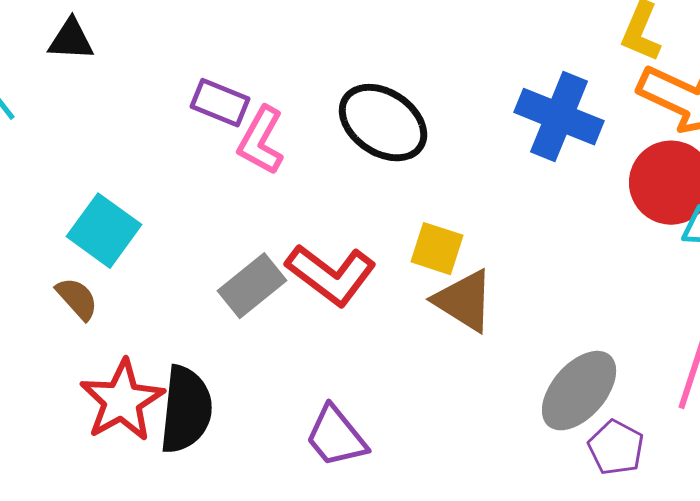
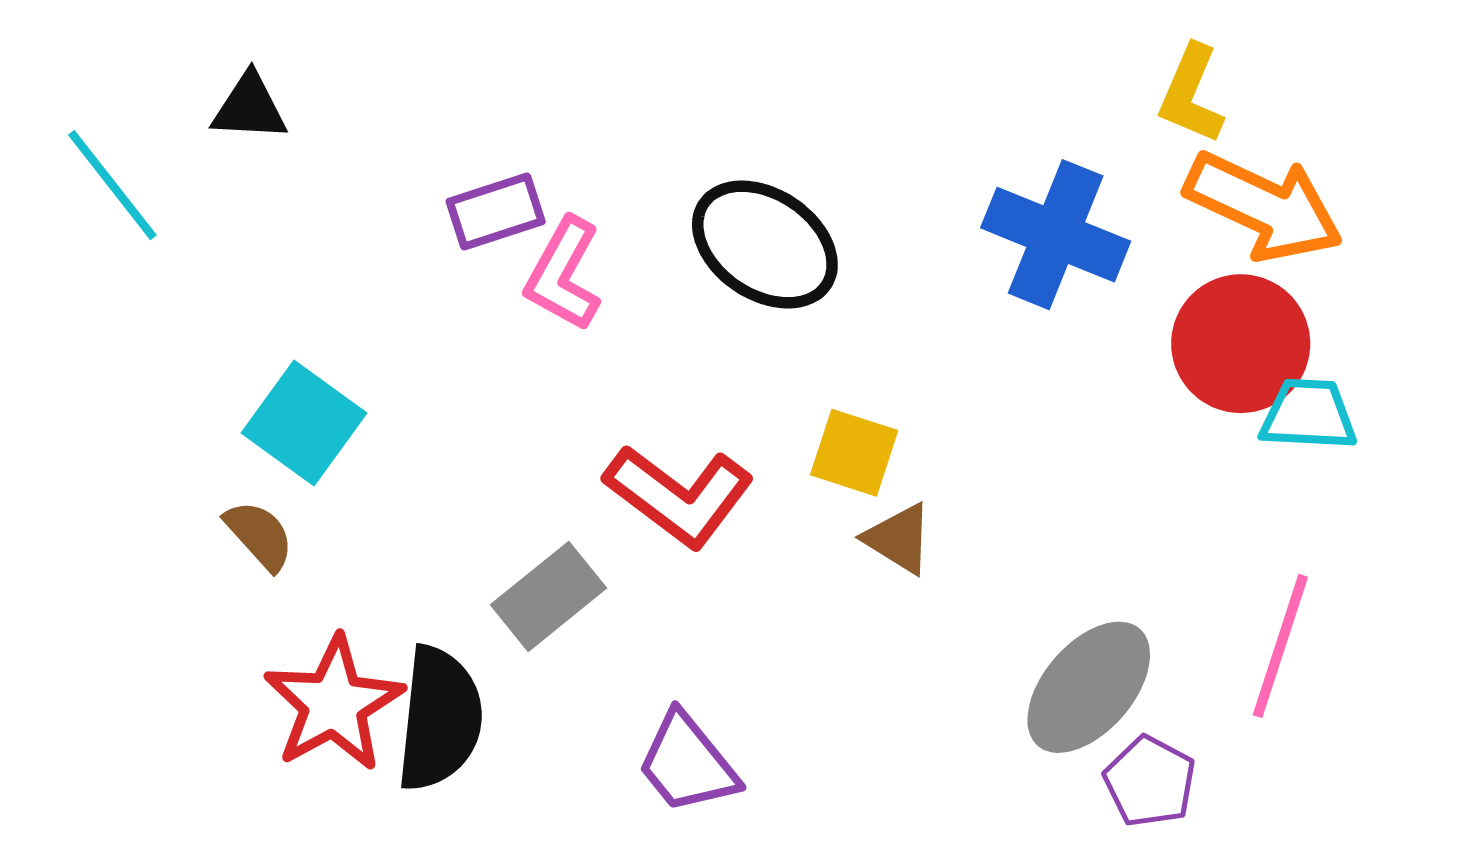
purple rectangle: (220, 103) -> (496, 211), turned -40
gray rectangle: (252, 286) -> (548, 596), moved
brown triangle: (464, 301) -> (899, 539), size x0.7

